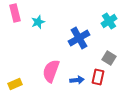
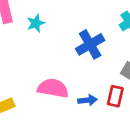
pink semicircle: (51, 71) -> (53, 88), turned 80

